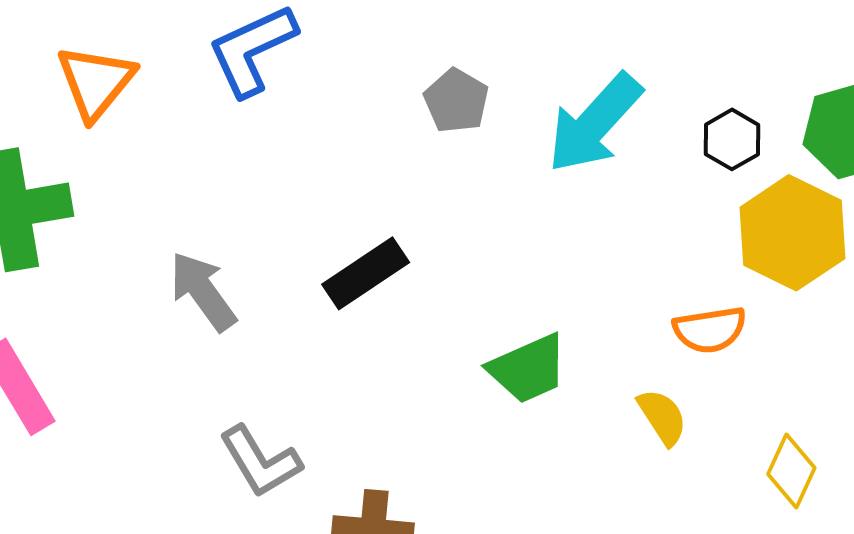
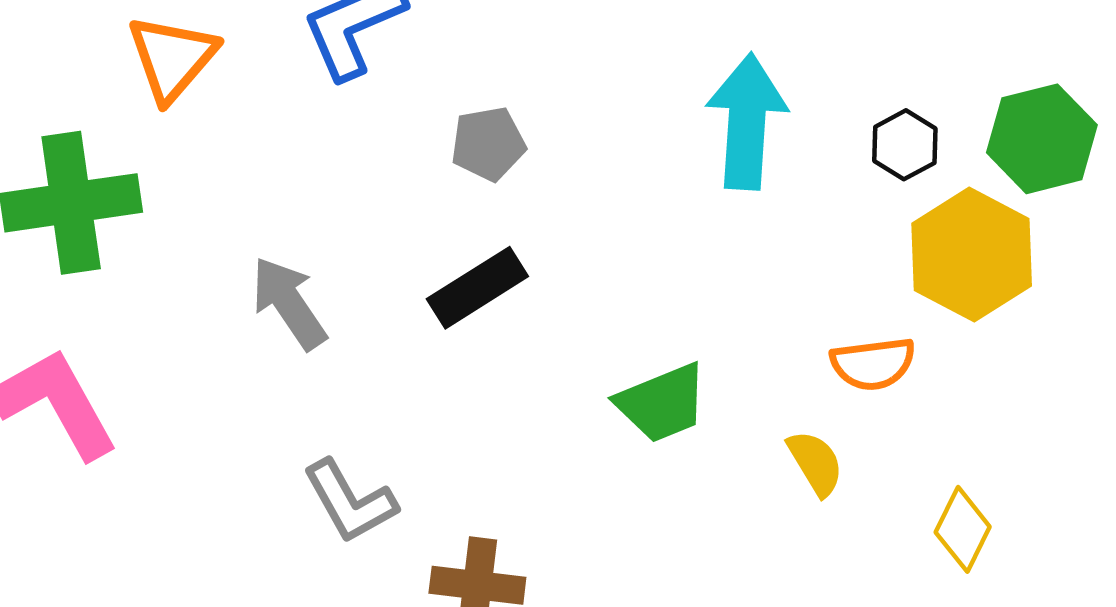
gray pentagon: (456, 101) -> (488, 144), moved, turned 30
cyan arrow: (595, 123) -> (747, 122), turned 140

